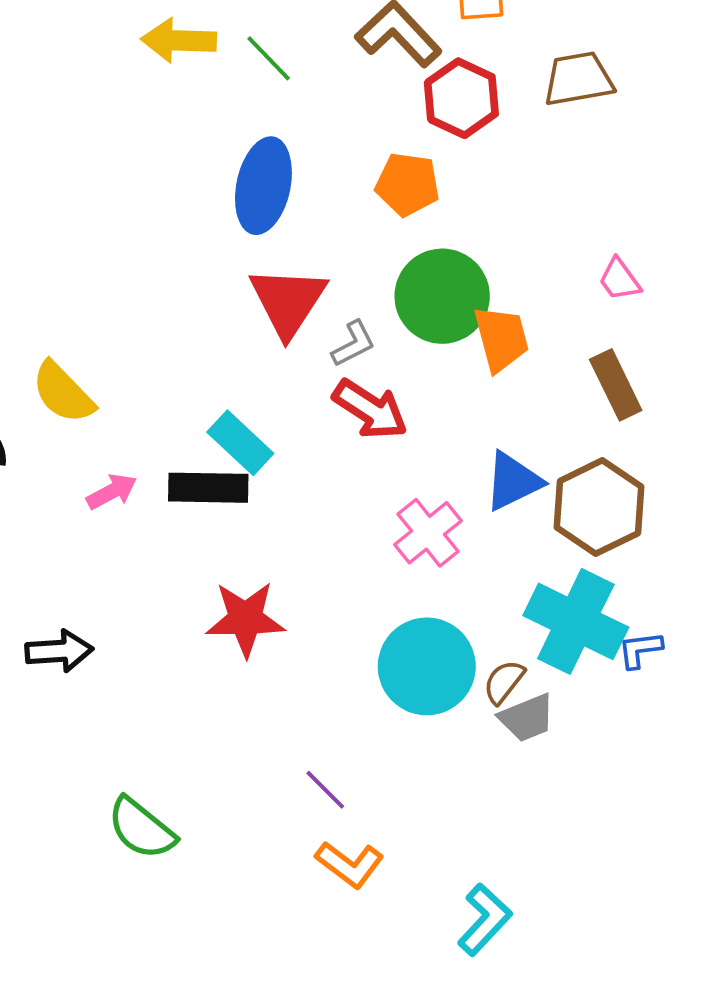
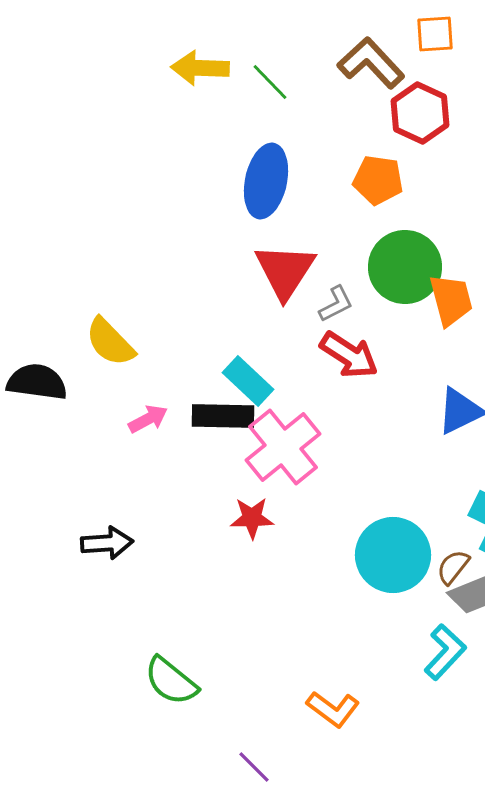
pink cross: (428, 533) -> (283, 447), moved, size x1.4
red star: (245, 619) -> (252, 518), size x0.7
purple line: (325, 790) -> (254, 767), moved
cyan L-shape: (485, 920) -> (445, 652), moved

